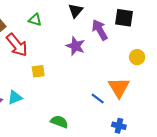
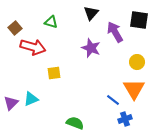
red arrow: (17, 45) -> (33, 47), turned -35
yellow circle: (137, 57) -> (137, 62), moved
blue cross: (119, 126) -> (125, 119), moved, turned -32

